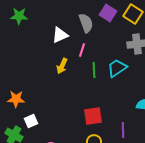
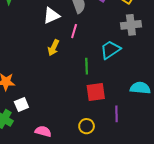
green line: (94, 70) -> (87, 66), moved
red square: (93, 116) -> (96, 92), moved

